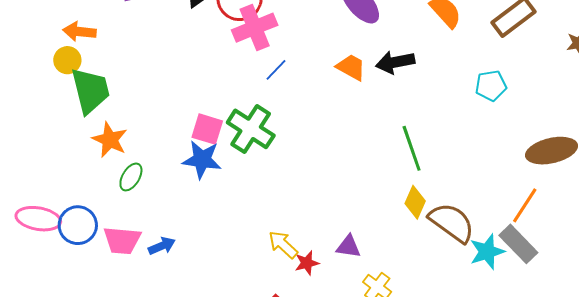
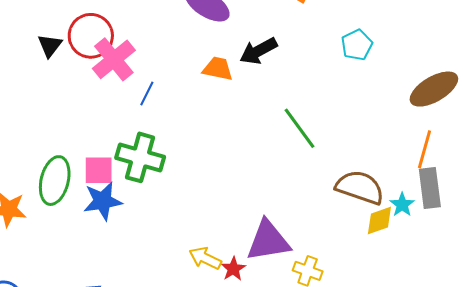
green ellipse: (131, 177) -> (55, 181), moved, size x1.6
yellow diamond: (415, 202) -> (379, 221), moved, turned 64
gray rectangle: (518, 244) -> (430, 188), turned 54
purple triangle: (348, 247) -> (268, 241), size x1.8
cyan star: (487, 252) -> (402, 205), size x0.7

